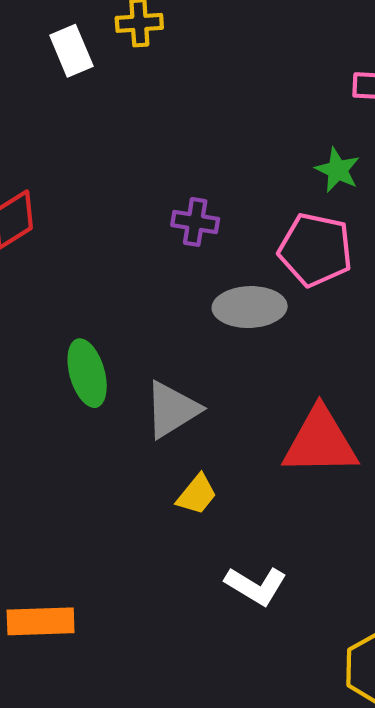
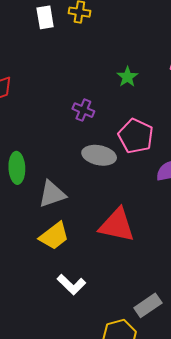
green star: (337, 170) -> (127, 77), moved
yellow trapezoid: (197, 495) -> (54, 236), size x1.5

